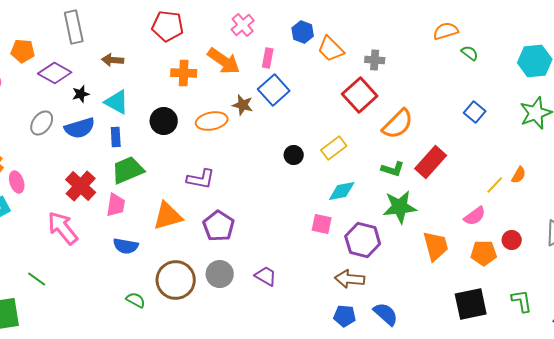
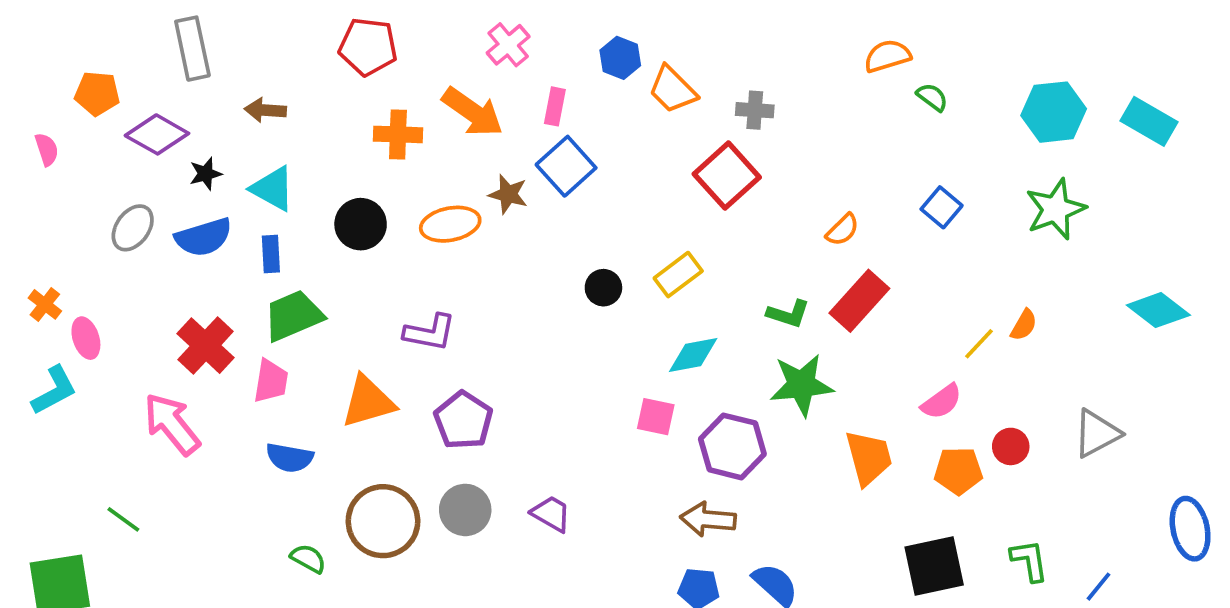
orange semicircle: (398, 124) -> (843, 230), moved, size x0.6

